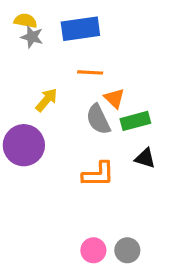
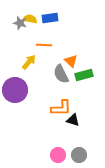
yellow semicircle: (25, 21) -> (30, 19), moved
blue rectangle: (80, 29) -> (50, 18), size x0.7
orange line: (90, 72) -> (44, 45), moved
black triangle: (145, 158) -> (73, 120), moved

